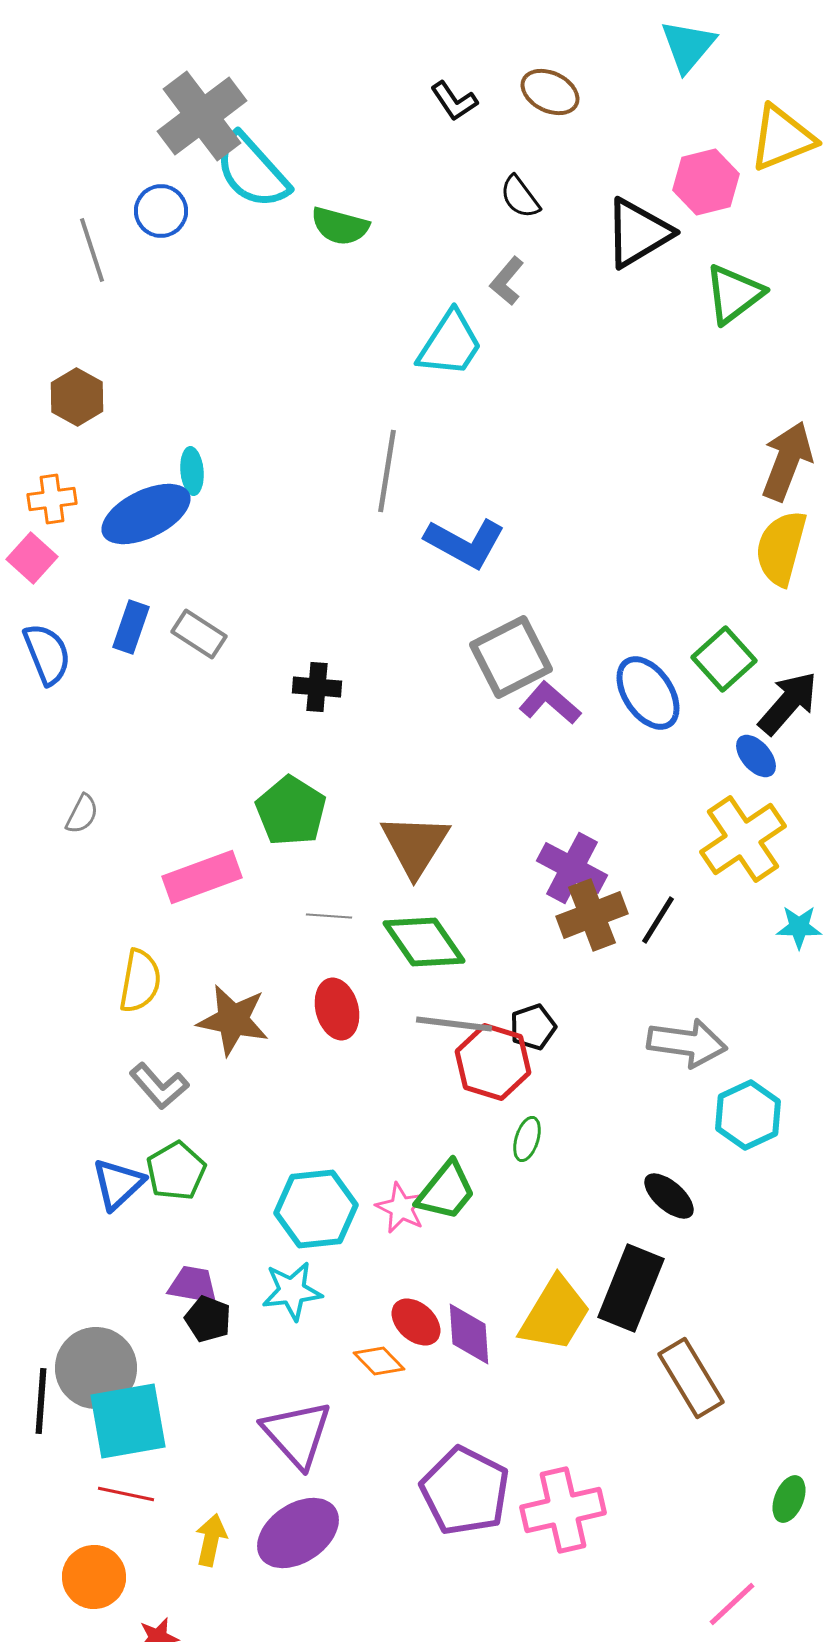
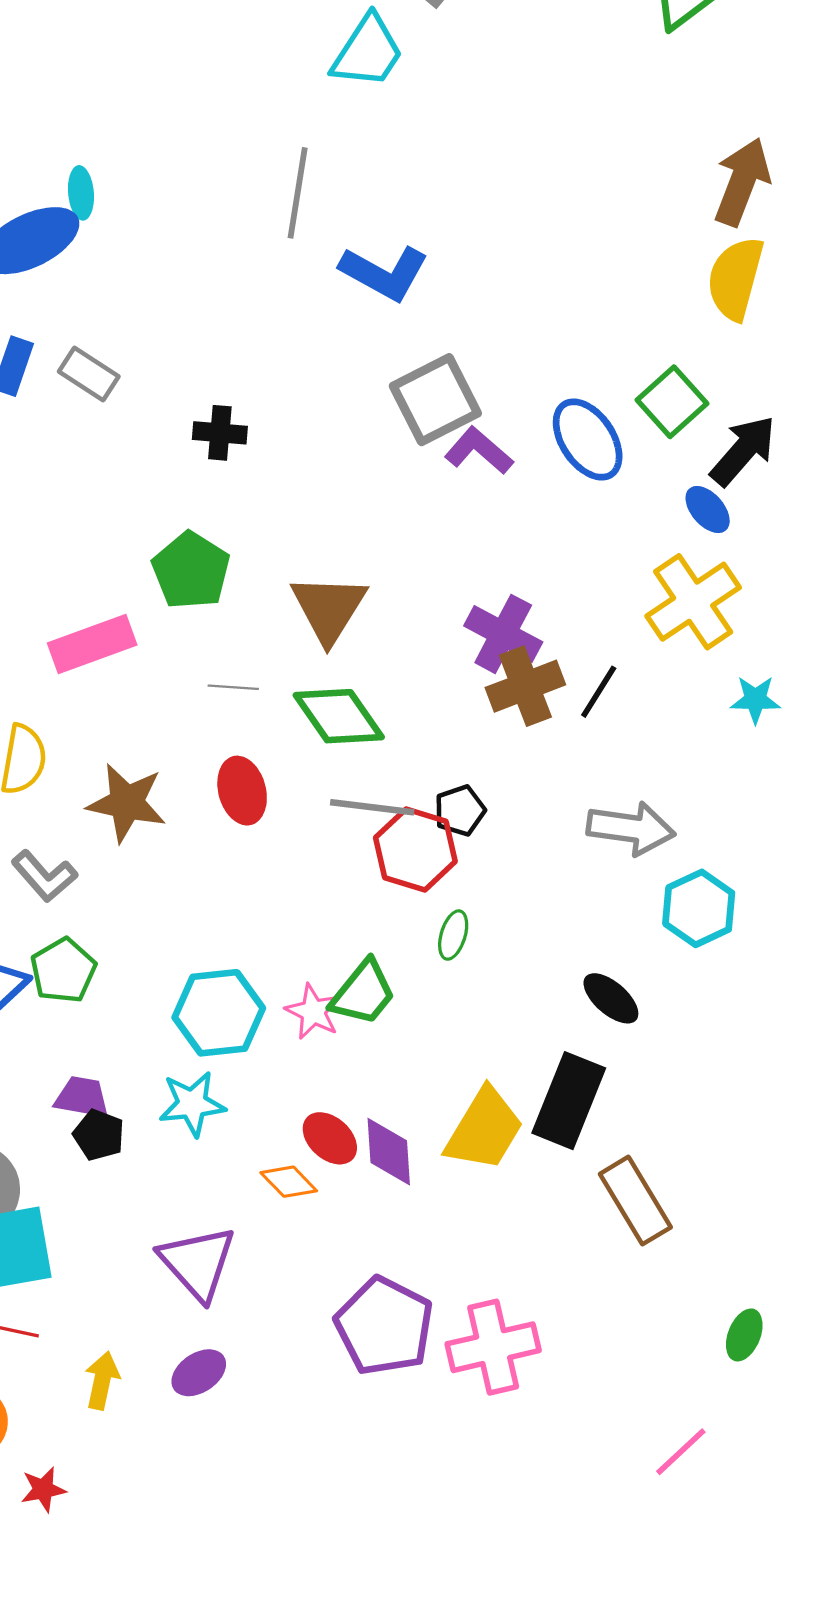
purple ellipse: (298, 1533) -> (199, 1373), size x0.6

